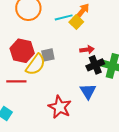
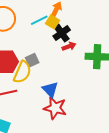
black cross: (95, 65) -> (62, 33), moved
blue triangle: (88, 91) -> (50, 89), moved

